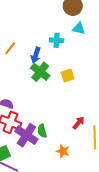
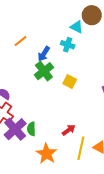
cyan triangle: (79, 28) -> (77, 27), moved
yellow square: (68, 76) -> (70, 81), turned 32
orange star: (63, 151) -> (47, 154), size x1.5

